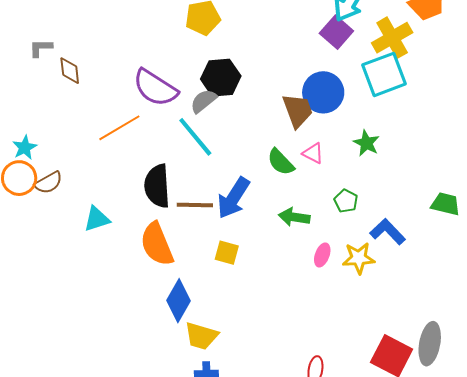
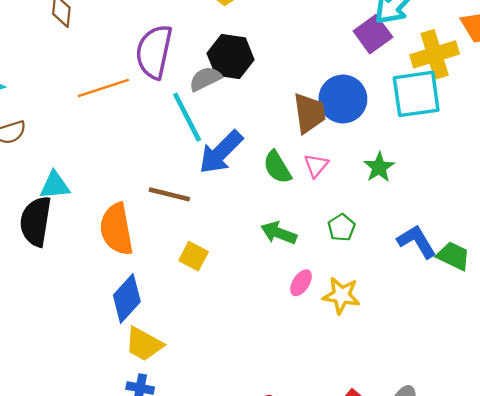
purple semicircle: (155, 88) -> (154, 52), turned 57
pink triangle: (313, 153) -> (316, 166), turned 30
black semicircle: (157, 186) -> (36, 221), moved
blue arrow: (233, 198) -> (221, 152), moved
blue L-shape: (388, 232) -> (417, 241), moved

